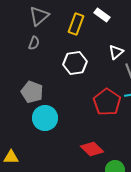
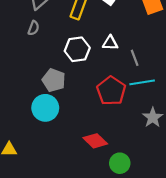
white triangle: (116, 52) -> (110, 43), moved, turned 42
gray pentagon: (32, 92) -> (54, 80), moved

